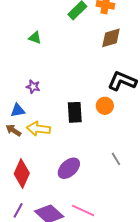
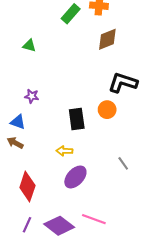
blue triangle: (18, 110) -> (18, 122), turned 35
yellow arrow: (38, 129) -> (64, 151), moved, size x0.7

